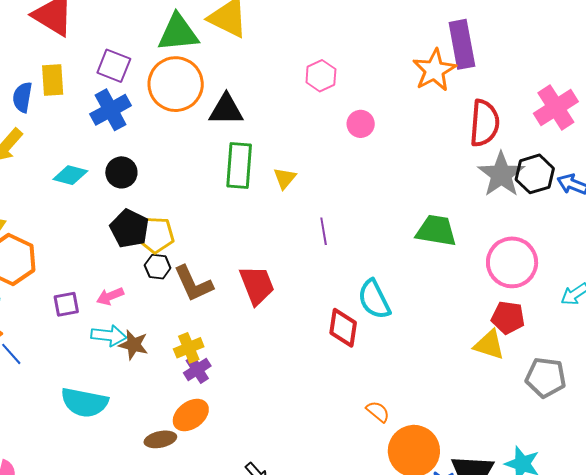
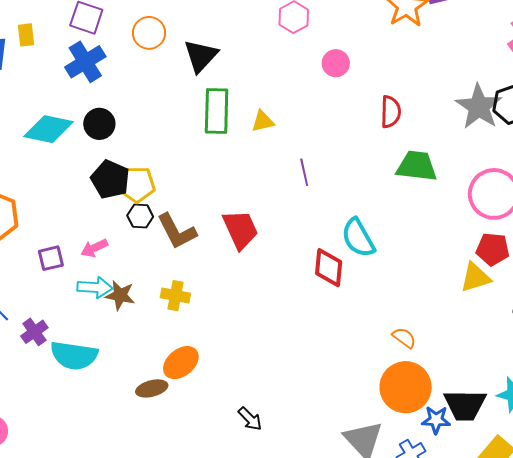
yellow rectangle: (53, 80) -> (26, 35), size x0.7
orange circle: (176, 84) -> (149, 33), size x0.6
black triangle: (226, 110) -> (201, 56), turned -45
red semicircle: (484, 123) -> (391, 112), moved, size x0.7
cyan diamond: (70, 175) -> (48, 129), size x1.4
yellow triangle: (285, 178) -> (263, 121), turned 40
yellow triangle: (489, 345) -> (475, 277), turned -32
yellow cross: (189, 348) -> (175, 296), turned 36
purple cross: (197, 369) -> (34, 332), moved
orange semicircle: (378, 412) -> (404, 338), moved

